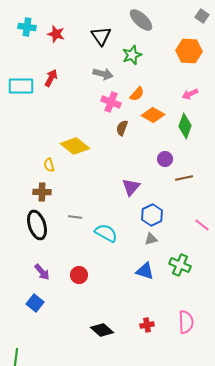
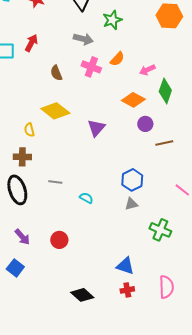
pink arrow: (190, 94) -> (147, 70), moved
orange diamond: (153, 115) -> (133, 100), moved
brown semicircle: (122, 128) -> (56, 73), moved, turned -42
purple triangle: (131, 187) -> (96, 128), moved
cyan semicircle: (106, 233) -> (86, 198), size x0.6
blue triangle: (145, 271) -> (125, 266), moved

